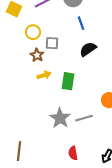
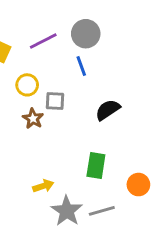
blue line: (81, 23) -> (81, 66), moved
yellow arrow: (44, 75) -> (43, 186), moved
green rectangle: (68, 81) -> (96, 165), moved

